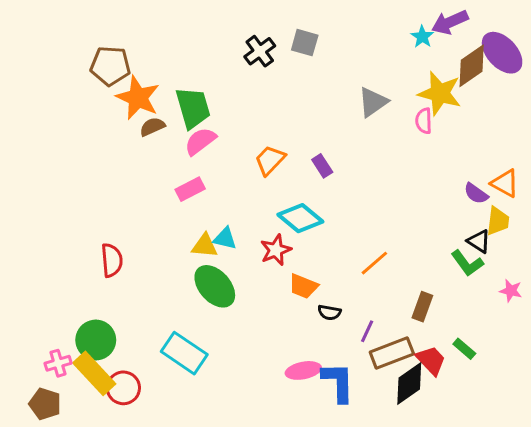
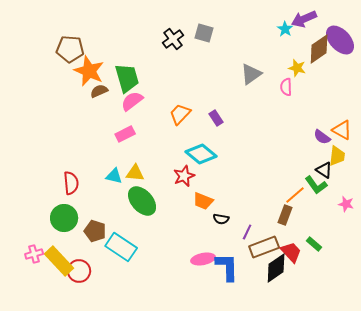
yellow star: (440, 93) -> (297, 68), size x0.6
cyan triangle: (225, 238) -> (114, 176), moved
orange line: (374, 263) -> (295, 195), moved
green circle: (96, 340) -> (64, 218), moved
brown pentagon: (45, 404) -> (95, 231), moved

